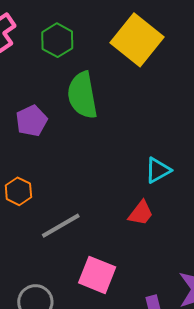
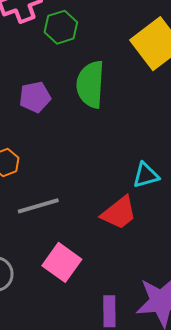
green hexagon: (57, 40) -> (61, 27), moved
red trapezoid: (141, 213) -> (119, 213), size x1.4

